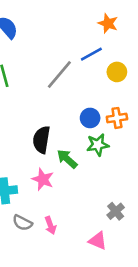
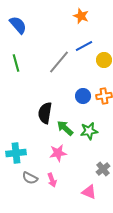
orange star: (108, 23) -> (81, 16), moved
green star: (98, 145) -> (89, 131), moved
pink star: (43, 179) -> (58, 153), moved, turned -30

